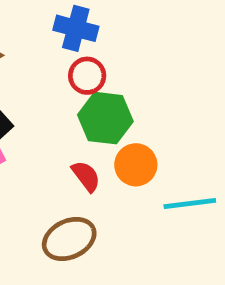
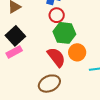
red semicircle: (86, 176) -> (56, 57), size x1.5

